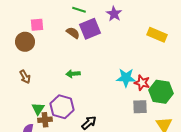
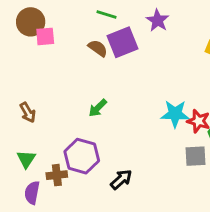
brown circle: (25, 42) -> (31, 22), moved
green arrow: (73, 74) -> (98, 108), turned -40
green triangle: (38, 109) -> (26, 159), moved

